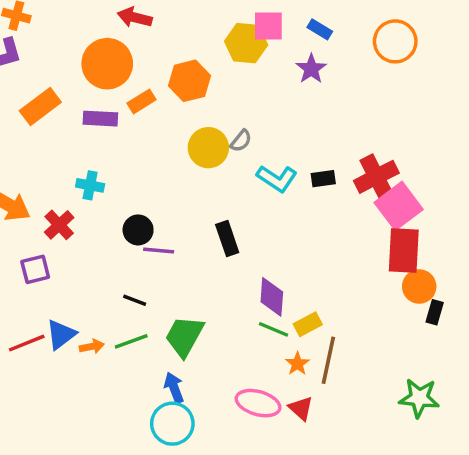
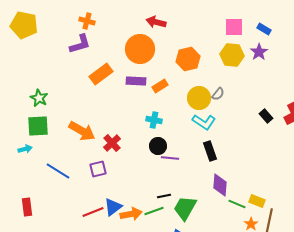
yellow hexagon: (246, 43) -> (232, 55), moved
orange rectangle: (141, 101) -> (160, 86), moved
cyan L-shape: (277, 179) -> (204, 122), moved
black rectangle: (323, 179) -> (266, 116), turned 56
cyan cross: (90, 185) -> (154, 120), moved
purple diamond: (272, 297) -> (220, 185), moved
black line: (135, 300) -> (164, 196), moved, turned -32
yellow rectangle: (308, 324) -> (257, 201), turned 49
orange arrow: (92, 347) -> (131, 214), size x1.5

